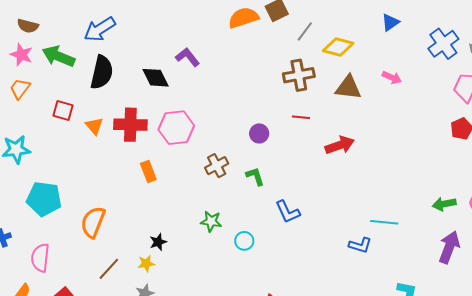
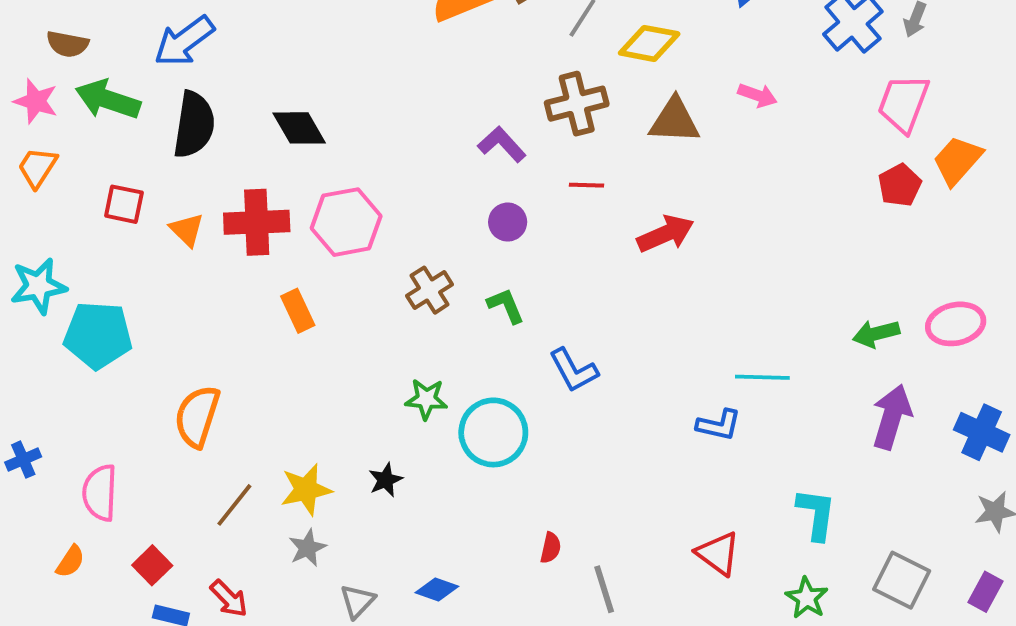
brown semicircle: (28, 26) -> (67, 44), moved
purple L-shape: (188, 57) -> (502, 144), moved
cyan pentagon: (44, 199) -> (98, 335), moved
cyan circle: (244, 241) -> (493, 432), size x1.8
black star: (158, 242) -> (386, 480), moved
yellow star: (146, 263) -> (306, 490), size x1.5

